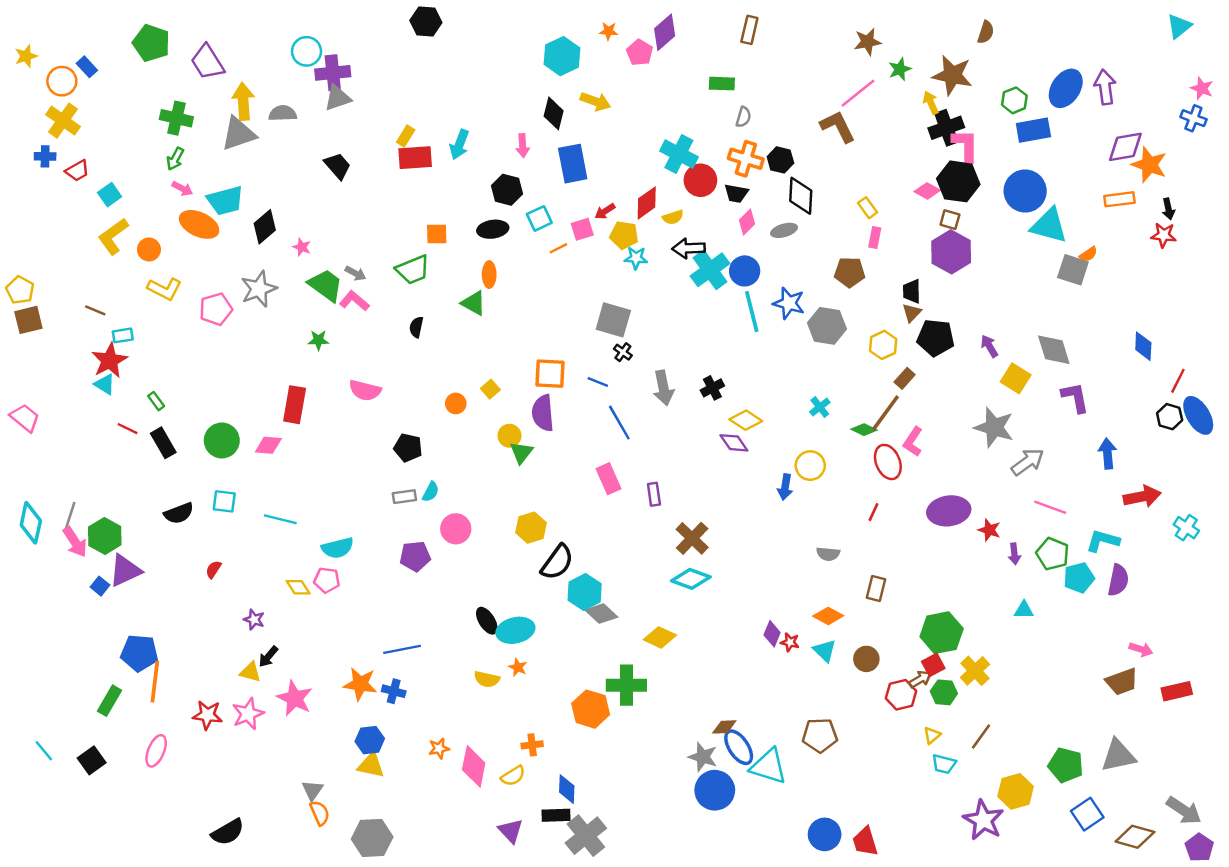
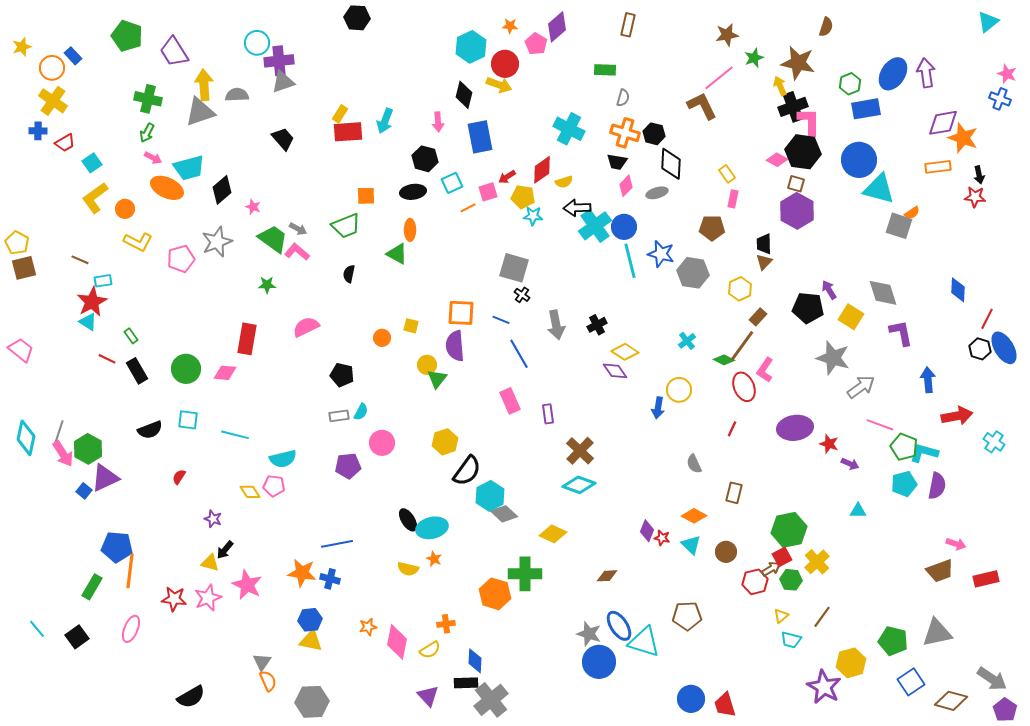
red circle: (700, 180) -> (505, 64), moved
black pentagon: (936, 338) -> (808, 308), moved
yellow square: (490, 389) -> (411, 326), turned -35
pink semicircle: (365, 390) -> (306, 327), turned 140
gray semicircle: (828, 554) -> (694, 464), turned 60
purple arrow: (1014, 554) -> (850, 464), turned -60
green pentagon: (1053, 554) -> (904, 447), moved
brown diamond: (724, 727) -> (607, 576), moved

